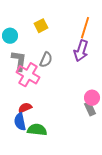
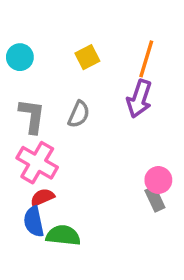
yellow square: (41, 26) -> (87, 57), moved
cyan circle: (10, 36) -> (20, 57), moved
pink cross: (28, 75) -> (37, 163), moved

